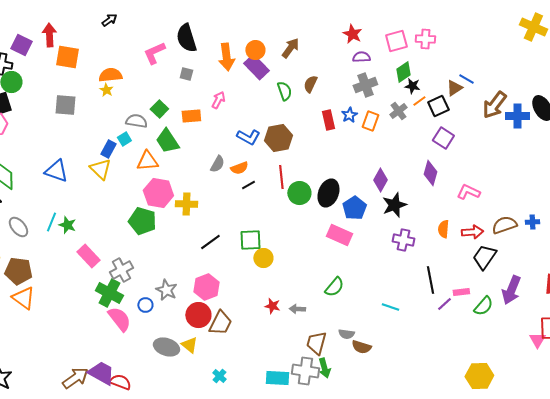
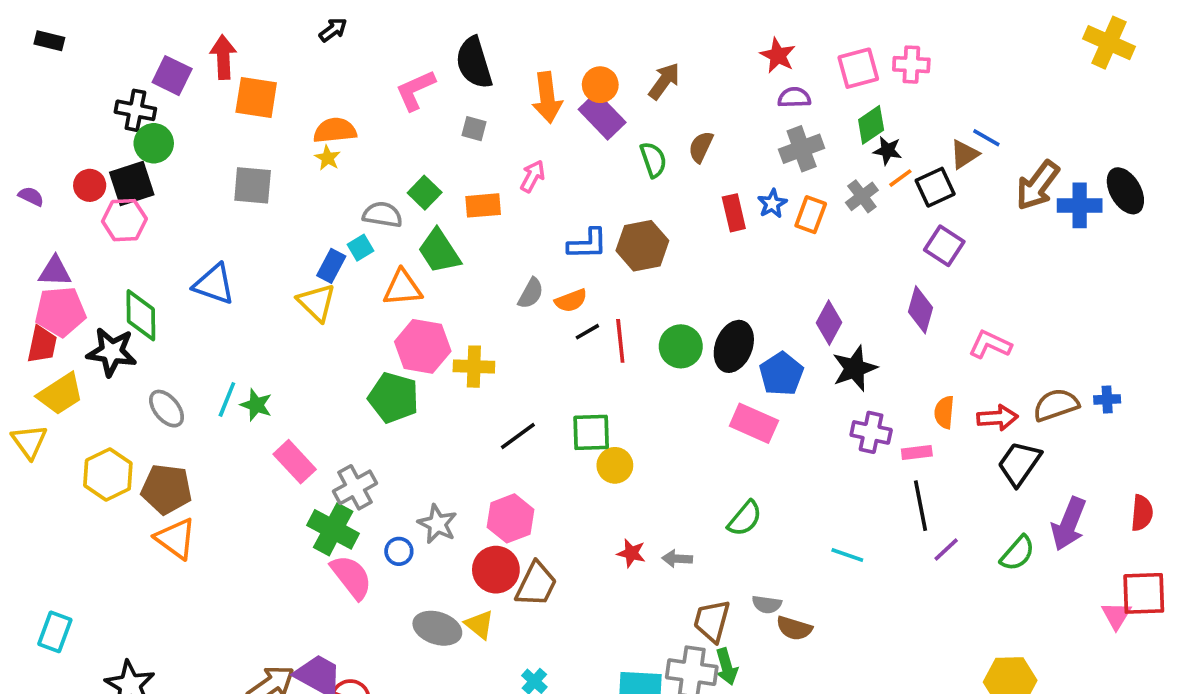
blue L-shape: (248, 137) -> (587, 244), turned -30
blue triangle: (56, 171) -> (214, 284), moved
red line: (281, 177) -> (620, 341), moved
pink rectangle: (461, 292) -> (917, 453), moved

